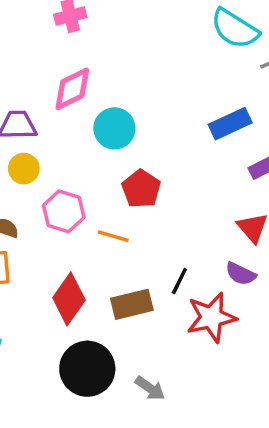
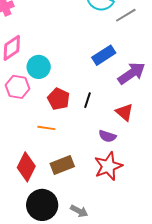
pink hexagon: (64, 211) -> (18, 87), moved
purple semicircle: (241, 274) -> (107, 136), moved
black line: (179, 281) -> (88, 100), moved

